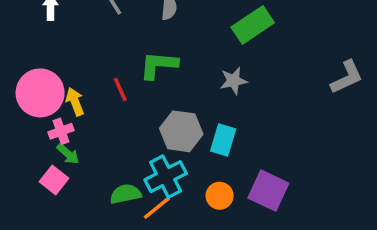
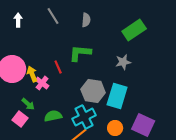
pink cross: (61, 131) -> (42, 83), moved, turned -32
cyan rectangle: (223, 140) -> (117, 96), size x1.4
green semicircle: (125, 194) -> (53, 116), moved

